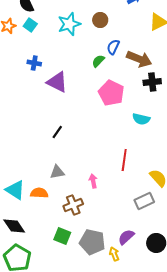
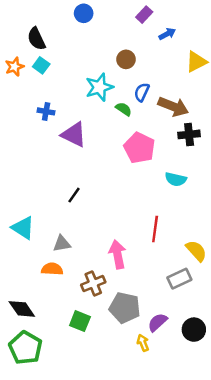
cyan star: (69, 24) -> (99, 87), moved
green semicircle: (98, 61) -> (124, 109), turned 80
gray triangle: (57, 172) -> (62, 244), moved
pink arrow: (93, 181) -> (118, 254), size x1.6
cyan triangle: (15, 190) -> (23, 228), moved
gray pentagon: (92, 242) -> (125, 308), moved

